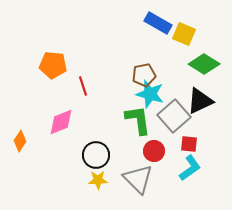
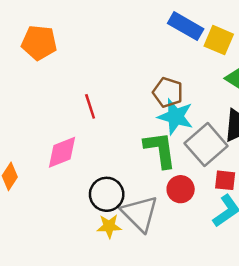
orange pentagon: (53, 65) -> (39, 43), moved
brown pentagon: (144, 75) -> (168, 92), turned 30
gray triangle: (138, 179) -> (140, 213), moved

